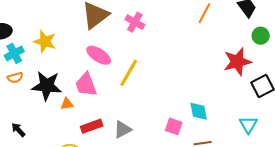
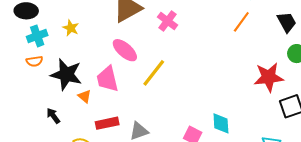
yellow star: (45, 42) -> (71, 28), size x0.7
orange triangle: (67, 104) -> (85, 96), turned 40
black arrow: (18, 130) -> (53, 116), moved

